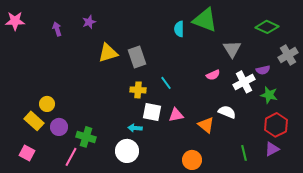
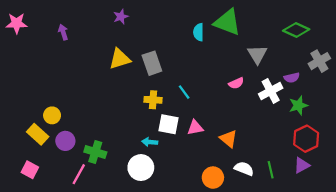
purple star: (89, 22) -> (121, 17), moved
green star: (269, 95) -> (298, 105), turned -30
white semicircle: (227, 112) -> (244, 169), moved

